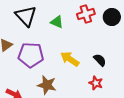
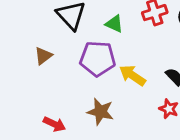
purple pentagon: (31, 55) -> (98, 59), moved

